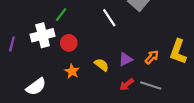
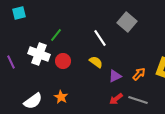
white cross: (43, 35) -> (39, 54), turned 35
purple line: (12, 44) -> (11, 62), turned -40
yellow semicircle: (102, 65) -> (96, 62), moved
orange star: (72, 71) -> (61, 97), moved

